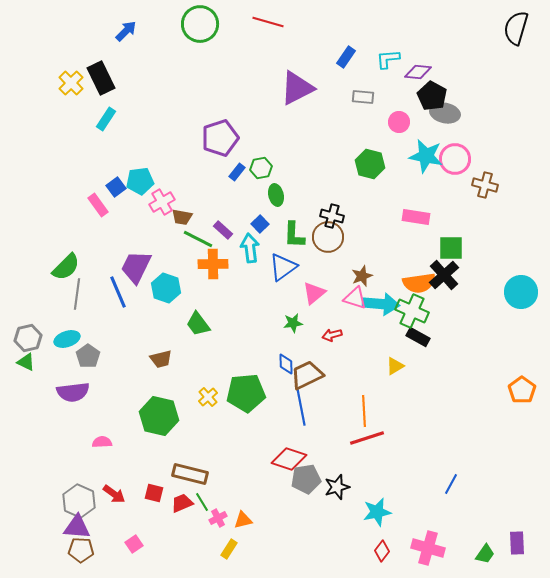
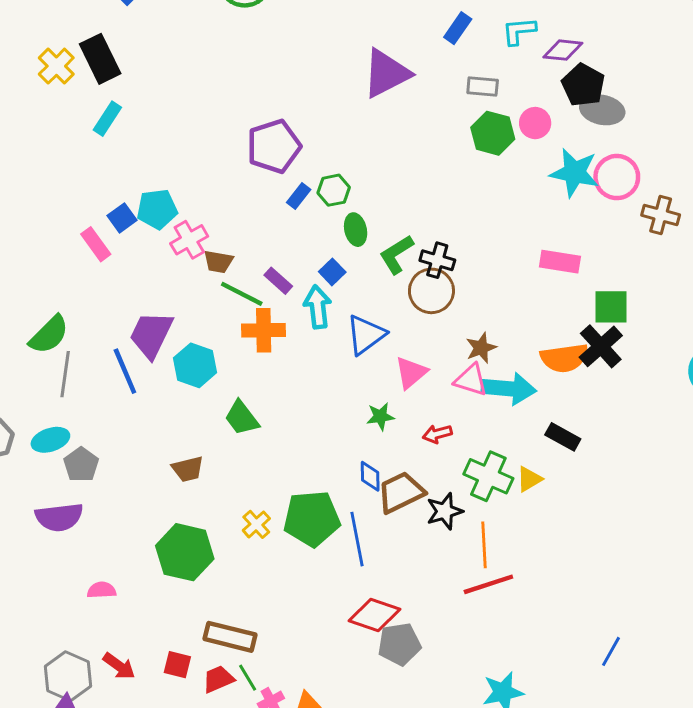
green hexagon: (370, 164) -> (493, 133), moved
green L-shape: (294, 235) -> (396, 254), moved, turned 56
green cross: (412, 311) -> (488, 476), moved
blue line: (301, 407) -> (357, 539), moved
black star: (337, 487) -> (445, 511), moved

